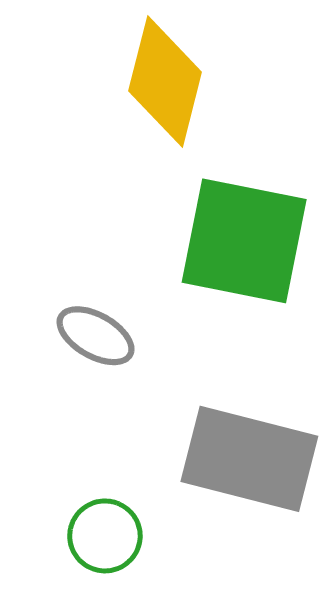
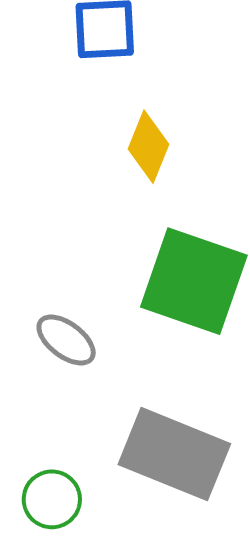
yellow diamond: (165, 82) -> (149, 147), size x0.7

